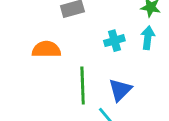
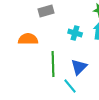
cyan cross: (114, 41) -> (75, 33), turned 32

